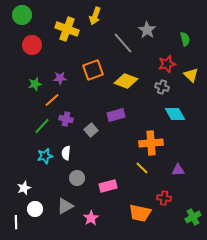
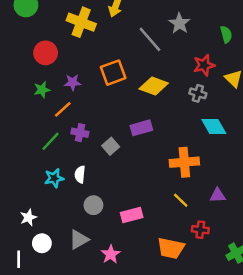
red circle: (32, 45) -> (46, 53), moved
yellow line: (142, 168) -> (181, 200), moved

